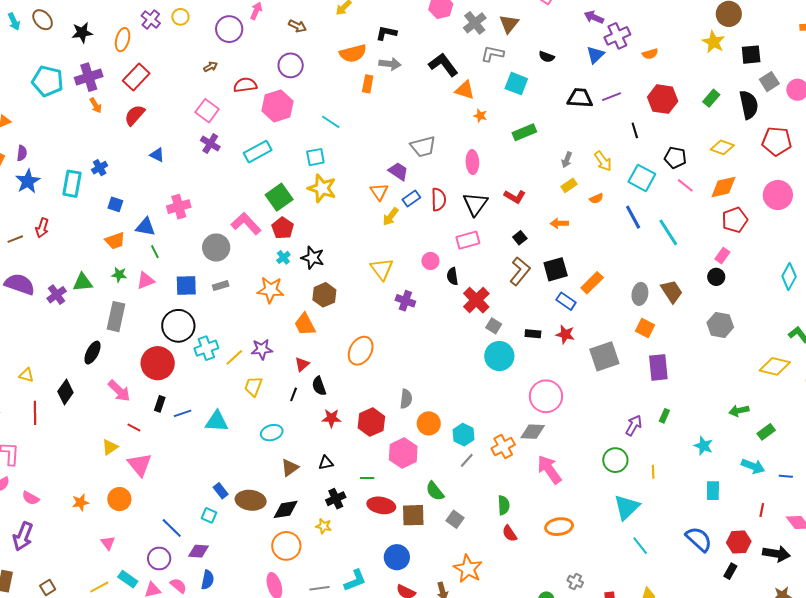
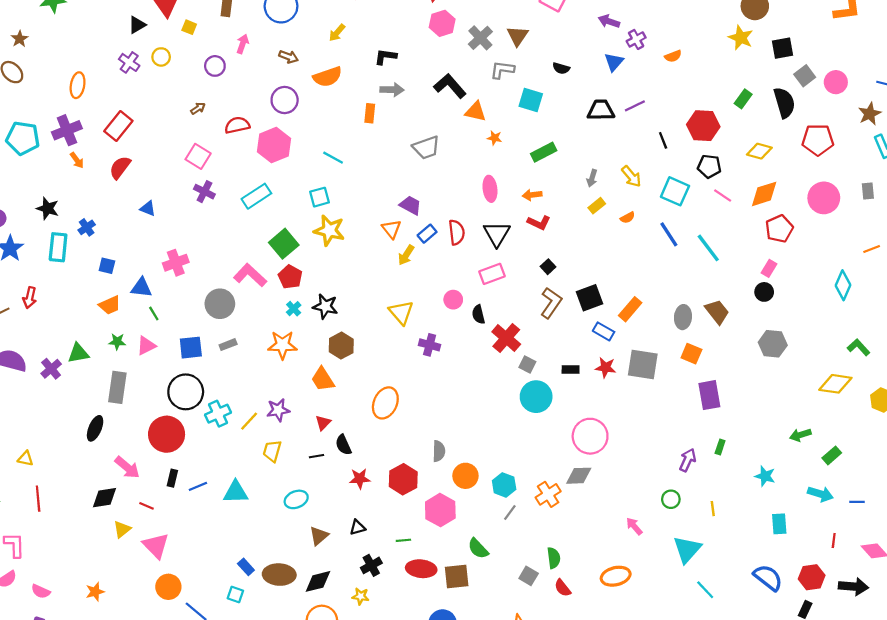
purple circle: (229, 29) -> (215, 66), size x0.7
black star: (82, 33) -> (48, 208), moved, turned 30
purple cross: (617, 36) -> (636, 39), size x0.7
orange ellipse: (123, 40) -> (78, 85), moved
orange semicircle: (353, 53) -> (328, 77), moved
red hexagon: (663, 99) -> (703, 126), moved
gray trapezoid: (423, 147) -> (426, 148), moved
orange arrow: (559, 223) -> (532, 195), moved
gray square: (604, 356) -> (643, 365), moved, turned 32
black diamond: (65, 392) -> (105, 498), moved, turned 50
black line: (294, 394) -> (316, 456), turned 64
green circle: (615, 460) -> (671, 499), size x0.7
pink arrow: (549, 470) -> (634, 526), moved, size x0.6
orange circle: (119, 499) -> (168, 587), moved
gray square: (455, 519) -> (529, 576), moved

